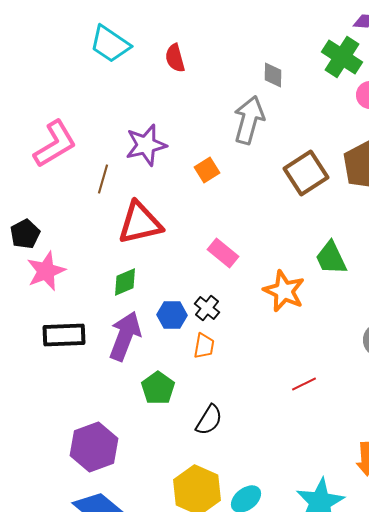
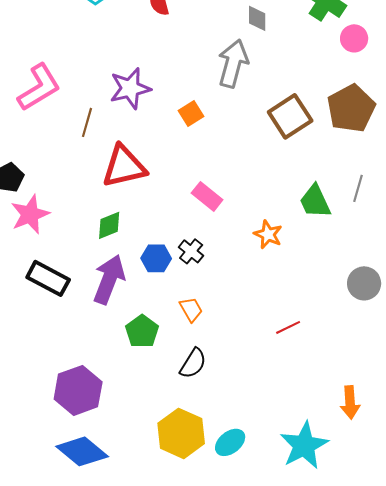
orange star: (284, 291) -> (268, 234), size x0.7
black rectangle: (64, 335) -> (48, 278), turned 30
orange trapezoid: (204, 346) -> (191, 309), moved, turned -40

